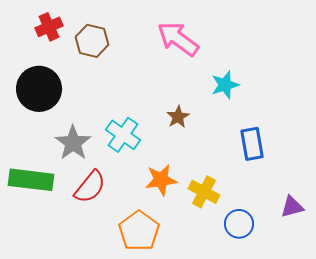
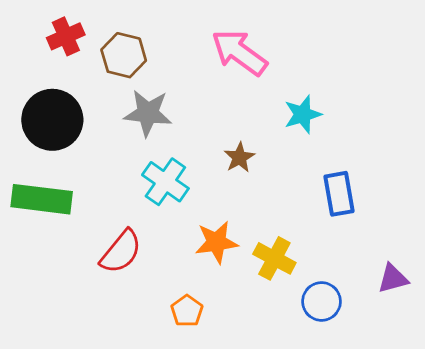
gray star: (73, 143) -> (148, 113), moved, turned -30
green rectangle: (31, 180) -> (42, 199), moved
orange pentagon: (139, 231) -> (187, 311), size x0.6

